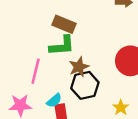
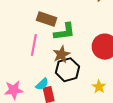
green L-shape: (62, 46) -> (64, 32), moved
pink line: (36, 71) -> (34, 45), moved

